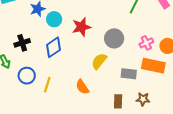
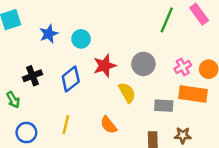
cyan circle: (54, 19) -> (81, 39), moved
red star: (81, 27) -> (105, 66), moved
yellow semicircle: (99, 61) -> (127, 93), turned 114
blue circle: (27, 76) -> (26, 133), moved

